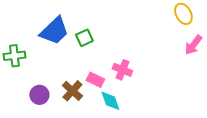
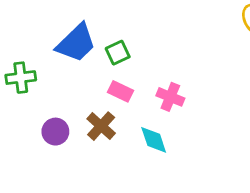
pink rectangle: (95, 80) -> (120, 91), moved

